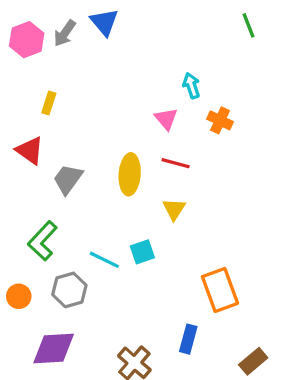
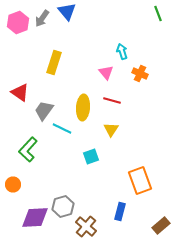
yellow rectangle: (49, 103) -> (54, 62), moved, size x1.6
cyan line: (104, 260) -> (62, 128), moved
gray hexagon: (69, 290) -> (63, 206), moved

